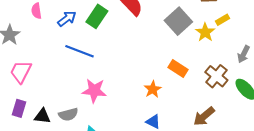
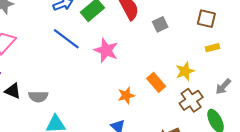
gray square: (178, 21) -> (160, 24), moved, size x0.6
yellow star: (205, 32) -> (185, 71), moved
pink star: (94, 91) -> (106, 50), moved

